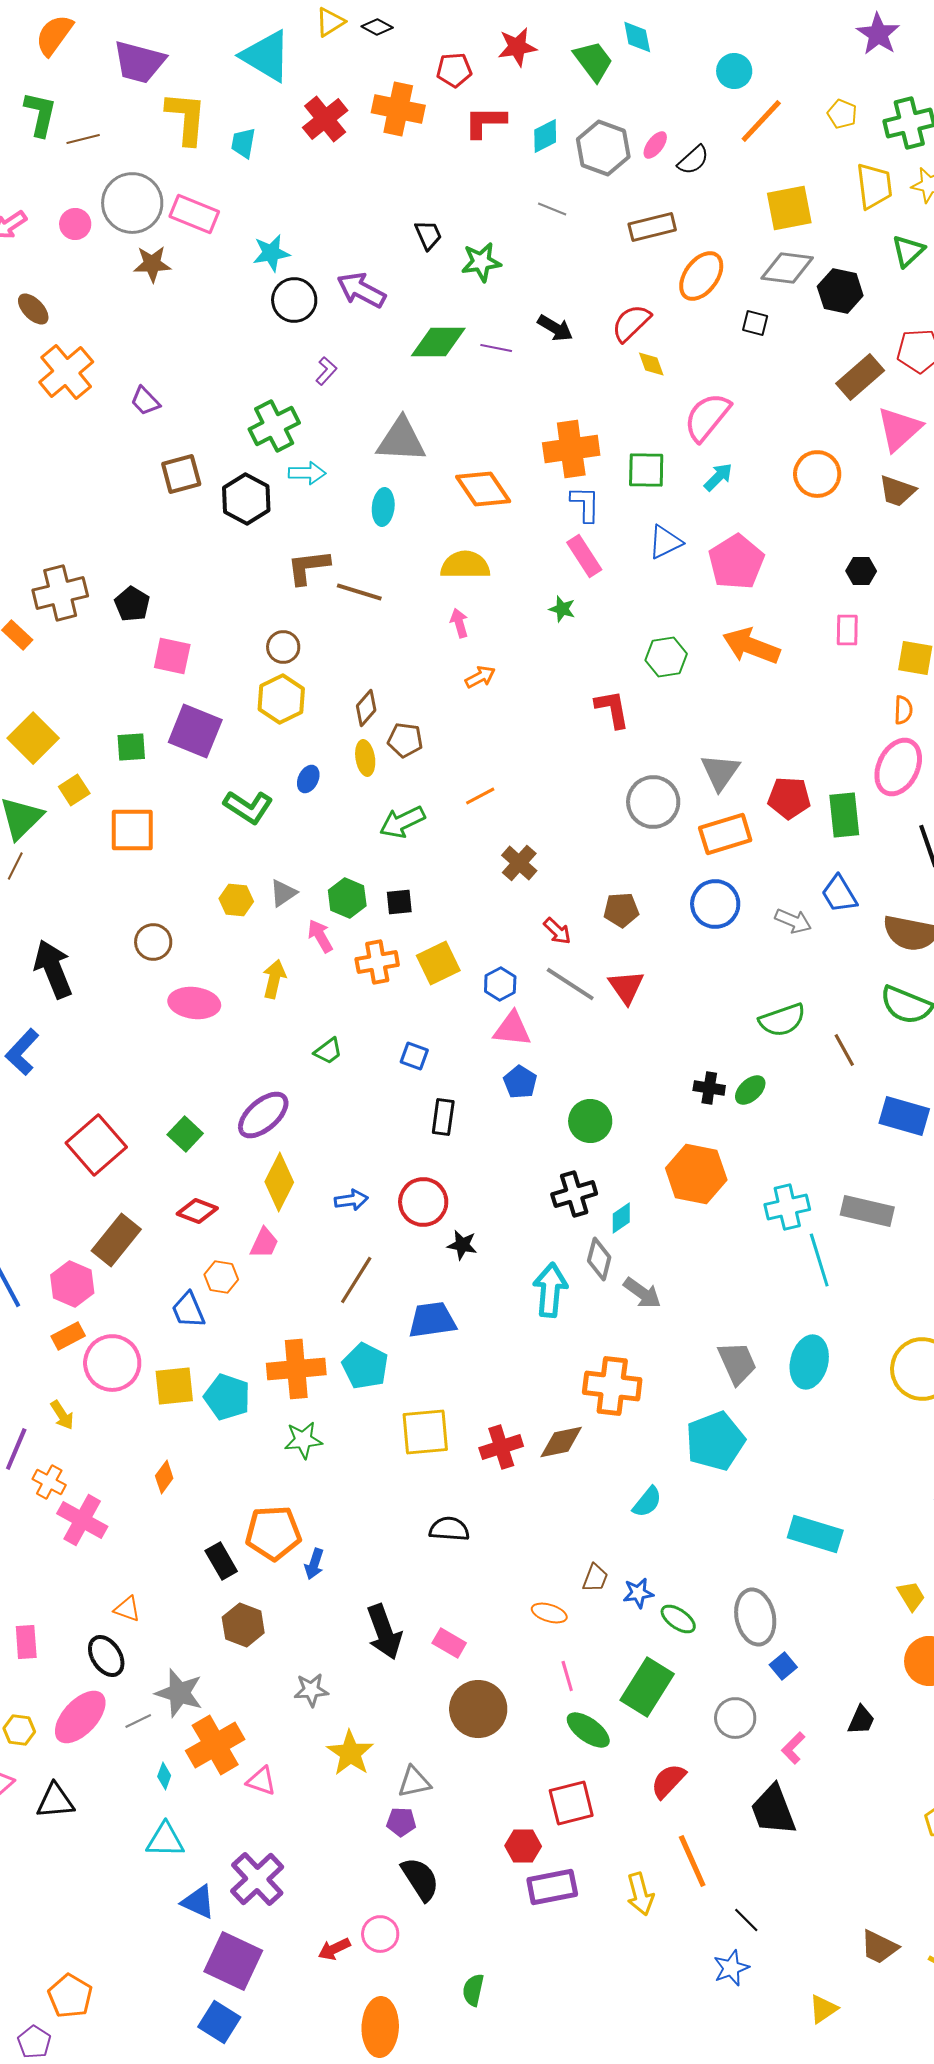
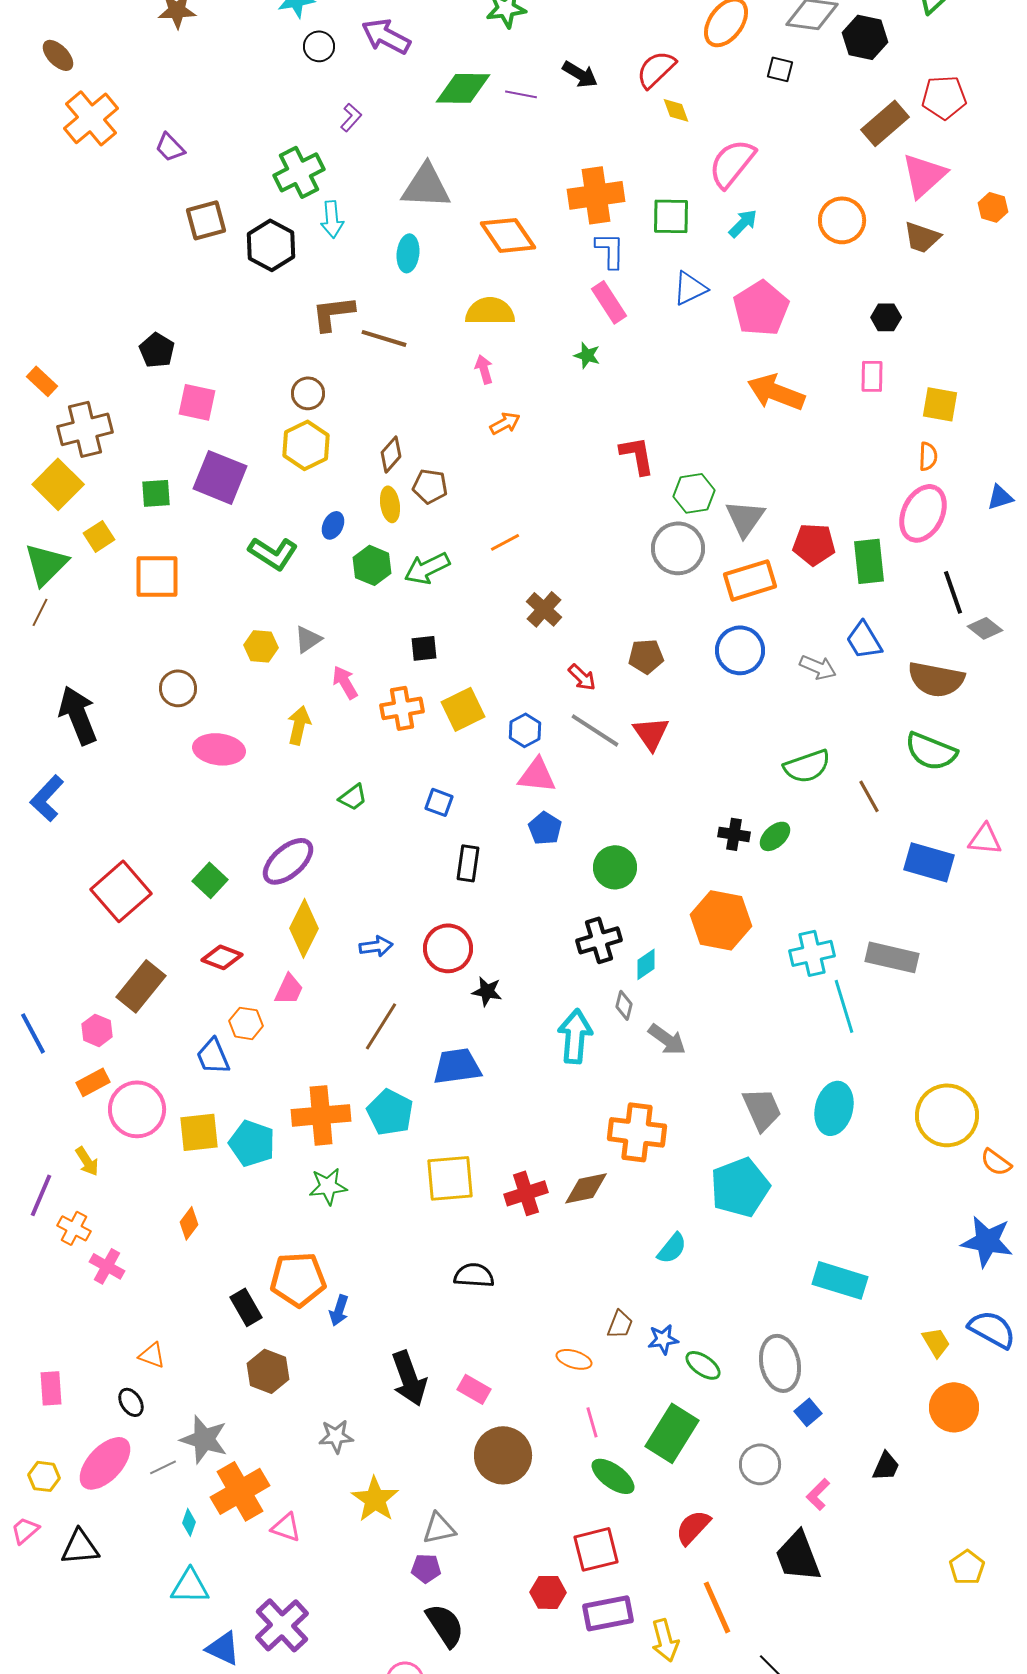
black circle: (294, 300) -> (319, 46), size x0.7
cyan arrow: (307, 473) -> (332, 219), turned 84
brown cross: (60, 593) -> (85, 429), moved
green hexagon: (666, 657) -> (694, 493), moved
green hexagon: (347, 898) -> (372, 565), moved
gray diamond: (599, 1259) -> (624, 1005), size x0.7
pink hexagon: (72, 1284) -> (97, 1030), size x0.7
pink cross: (82, 1520) -> (107, 1266), size x0.7
black ellipse: (106, 1656) -> (131, 1402), size x0.7
purple rectangle: (552, 1887) -> (608, 1613), moved

